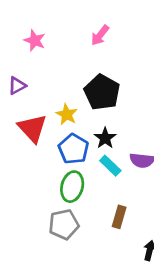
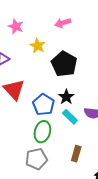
pink arrow: (100, 35) -> (63, 23), turned 35
yellow star: (67, 114) -> (38, 46), moved

